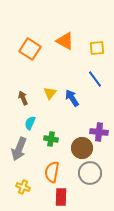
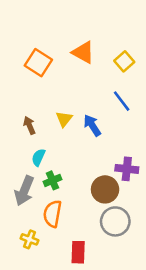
yellow square: (97, 48) -> (124, 61), turned -35
green cross: (51, 139) -> (53, 180), moved, turned -32
orange semicircle: (52, 172) -> (53, 214), moved

